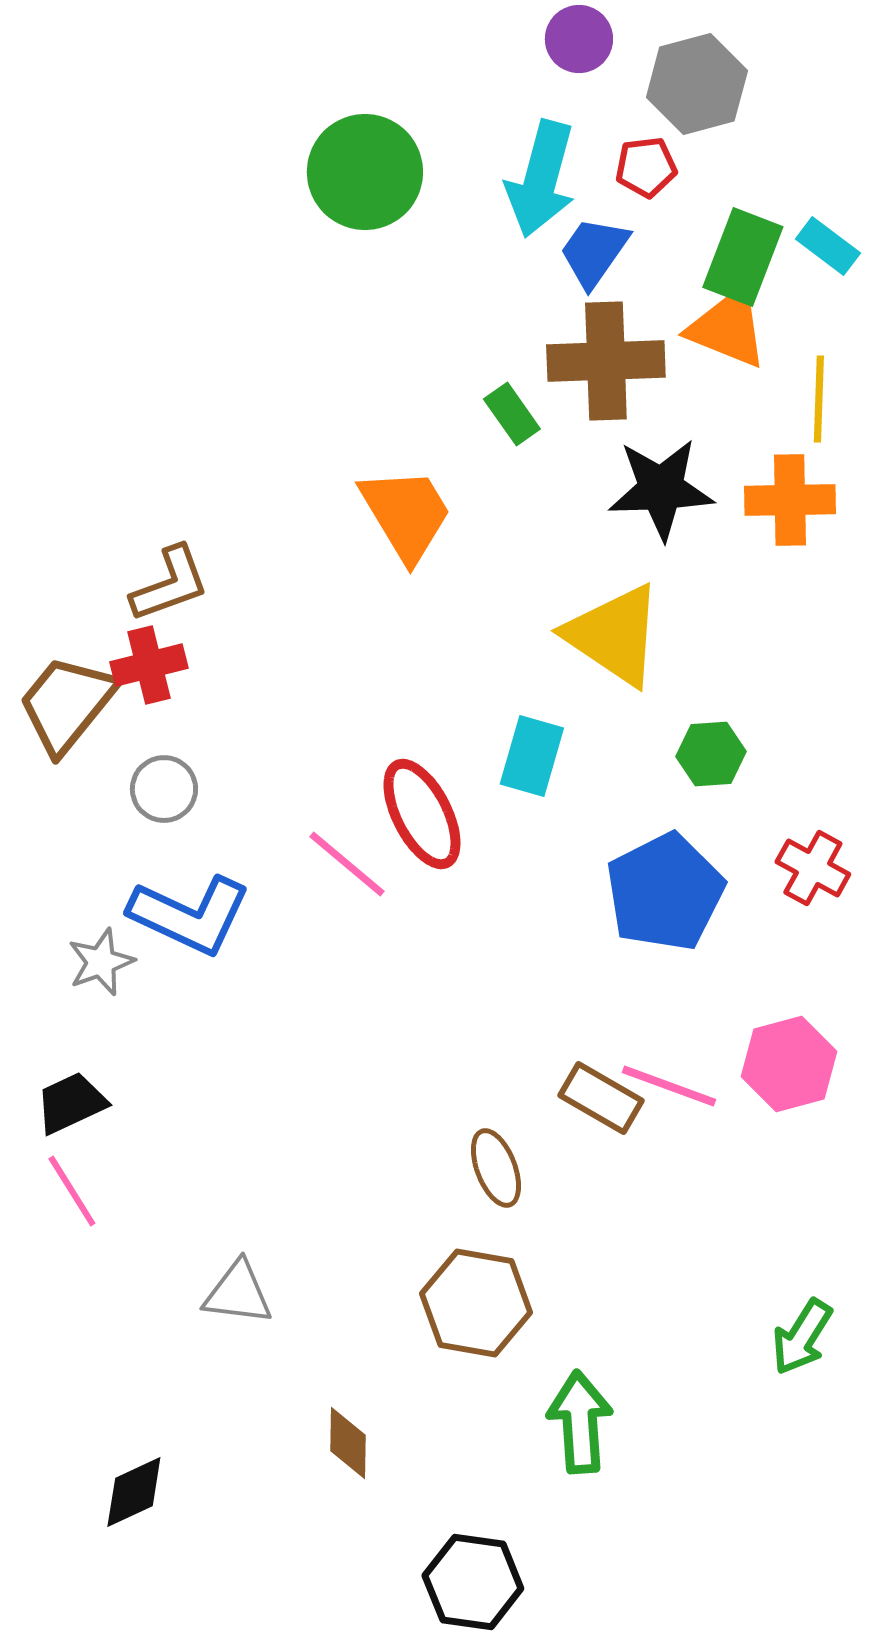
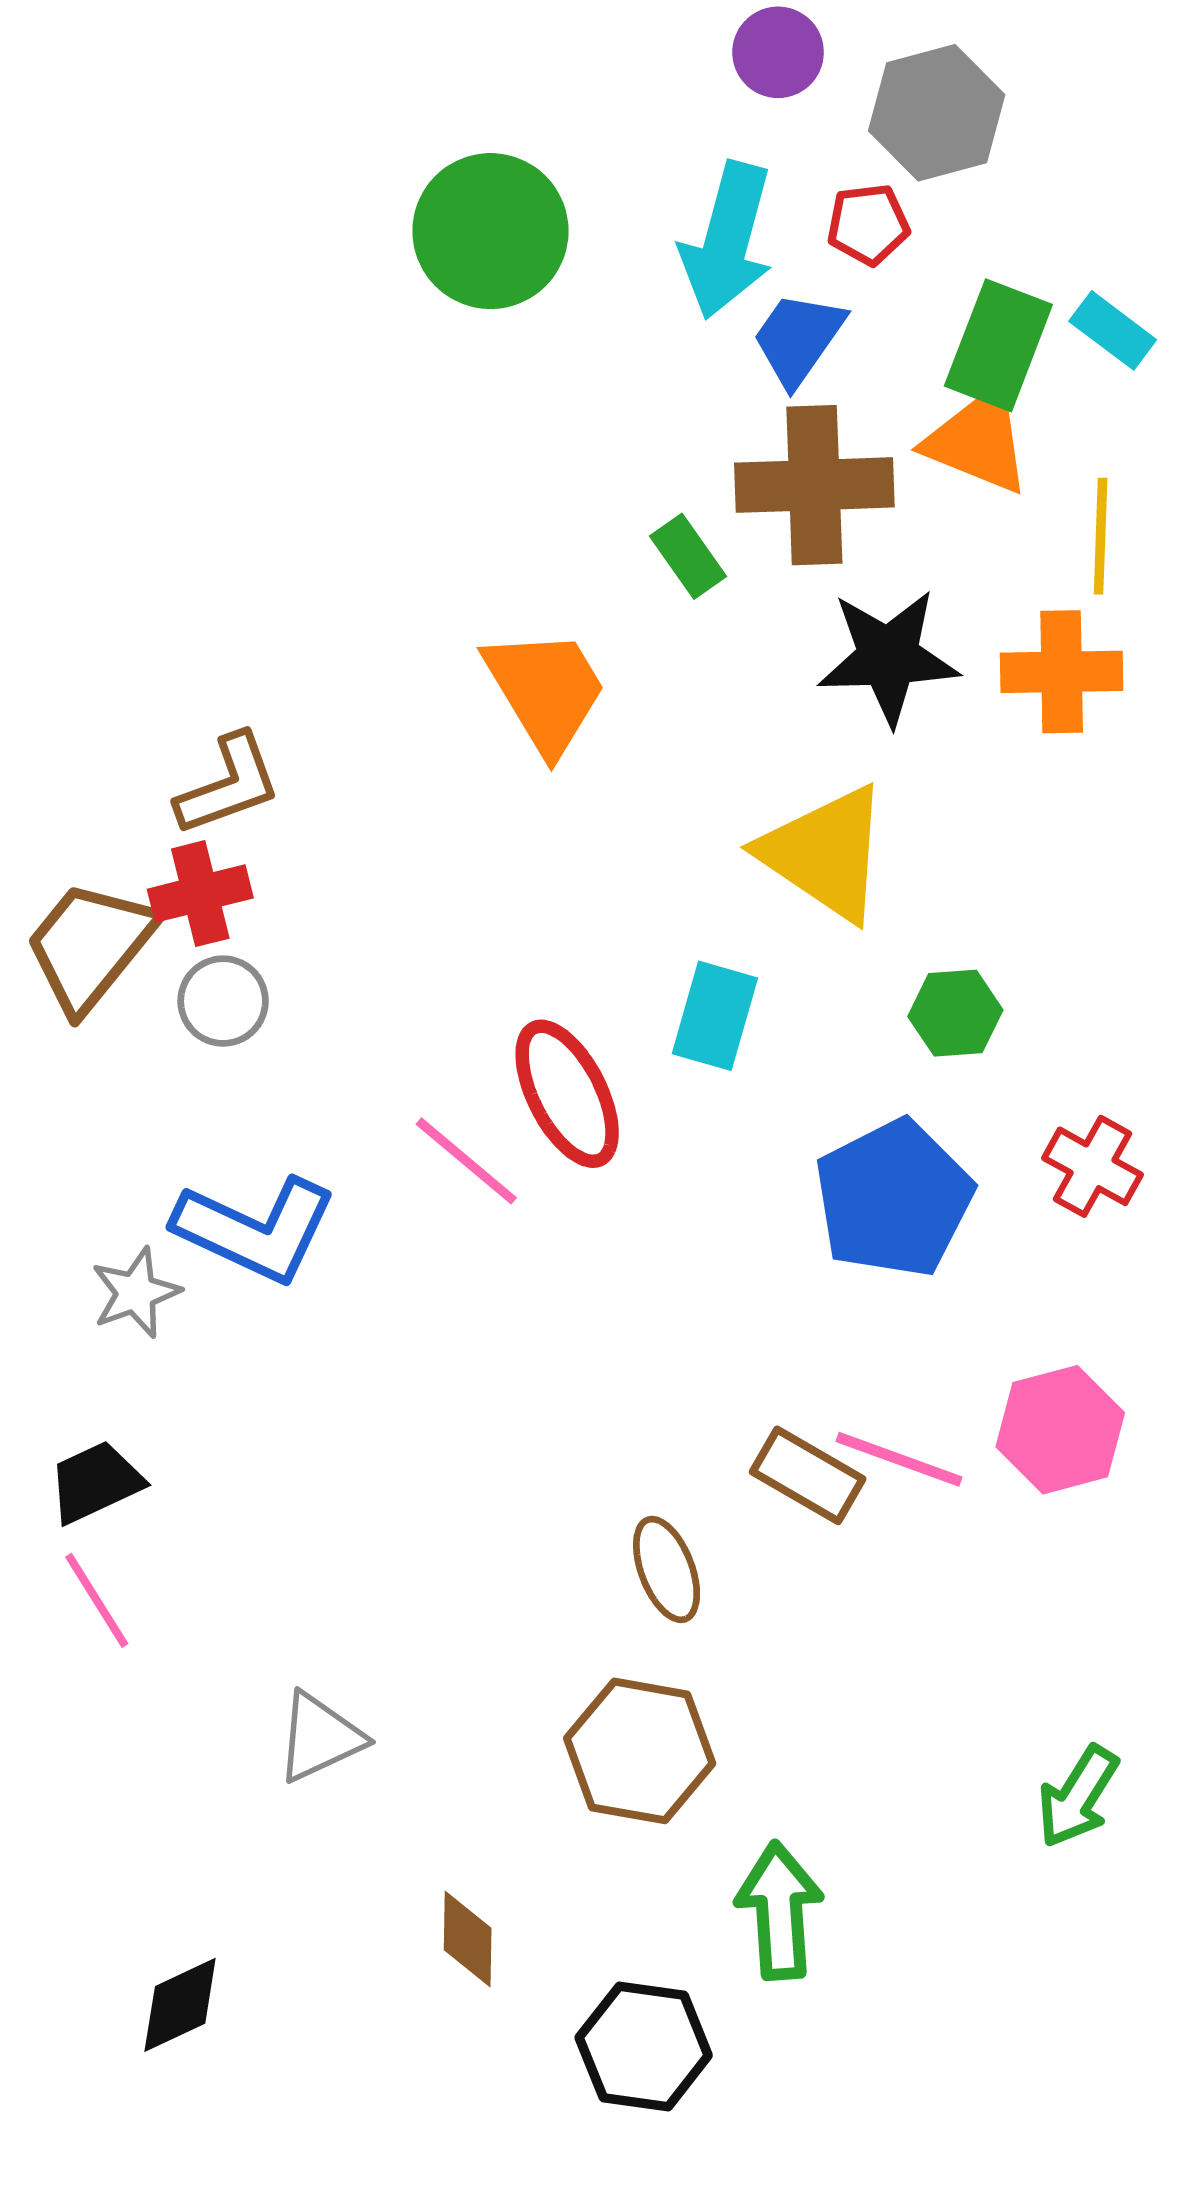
gray circle: (164, 789) -> (223, 1001), moved
gray triangle: (238, 1293) -> (320, 1737), turned -32
black hexagon: (473, 1582) -> (644, 2047), moved

